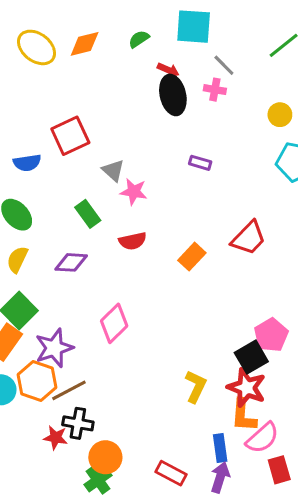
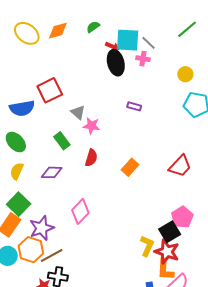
cyan square: (194, 27) -> (128, 40), moved
blue semicircle: (27, 163) -> (22, 108), size x1.4
red trapezoid: (249, 238) -> (180, 166), moved
red semicircle: (133, 241) -> (91, 158), turned -60
yellow L-shape: (196, 386) -> (147, 246), moved

